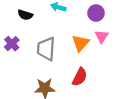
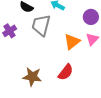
gray trapezoid: (46, 49) -> (41, 25), moved

